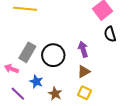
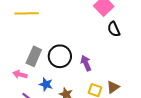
purple arrow: (83, 49) -> (86, 63), moved
brown triangle: (84, 72) -> (113, 87), moved

